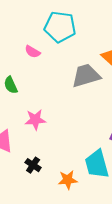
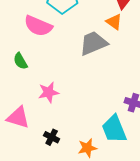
pink semicircle: (33, 52) -> (38, 26), size x1.8

